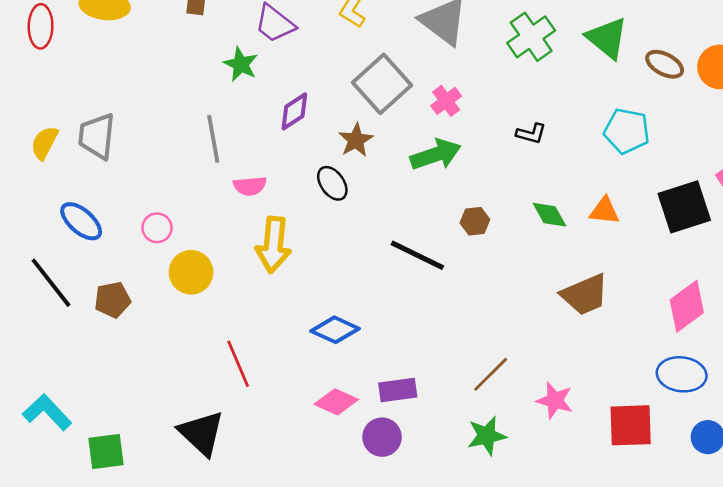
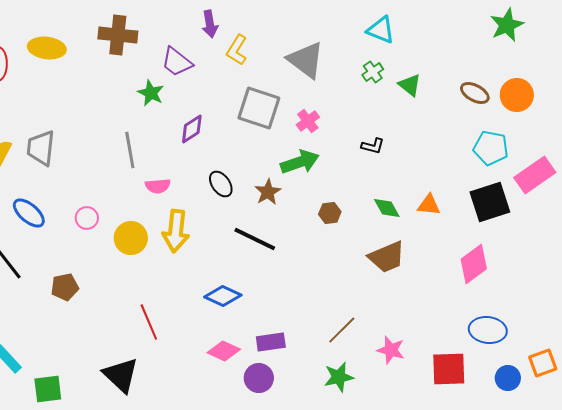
green cross: (531, 37) -> (373, 72), size x0.6
green triangle: (607, 38) -> (410, 85), moved, size x0.7
gray square: (382, 84) -> (259, 108), turned -30
cyan pentagon: (627, 131) -> (491, 148), moved
brown star: (356, 140) -> (268, 192), moved
black line: (417, 255) -> (255, 239), moved
yellow circle: (191, 272) -> (131, 238), moved
brown trapezoid: (585, 295) -> (387, 257), moved
brown pentagon: (113, 300) -> (65, 287), moved
pink diamond: (687, 306) -> (474, 264), moved

